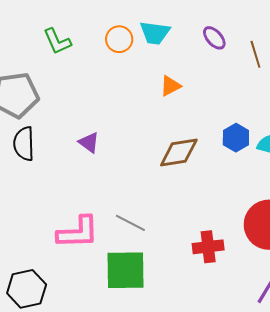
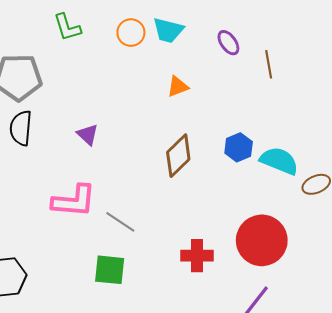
brown diamond: (179, 152) -> (178, 156), turned -42
pink L-shape: (78, 232) -> (74, 201), moved
green square: (126, 270) -> (110, 270), size x0.7

